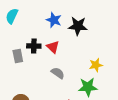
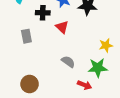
black cross: (34, 46) -> (43, 13), moved
gray semicircle: (58, 73) -> (68, 62), moved

